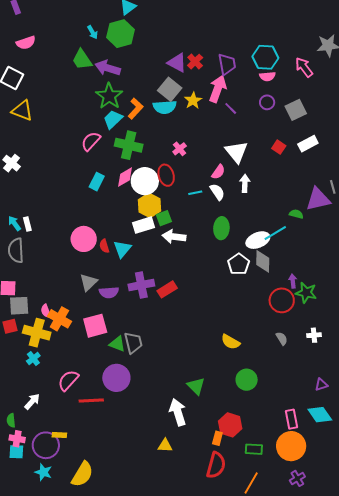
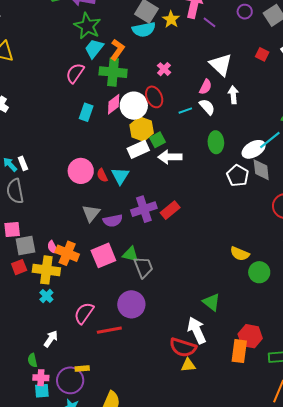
orange L-shape: (136, 109) -> (117, 50), moved
green triangle: (117, 344) -> (130, 254), moved
green circle: (247, 380) -> (259, 272), moved
orange rectangle: (217, 438) -> (239, 351), size x1.6
red semicircle: (216, 465) -> (183, 347), moved, turned 100

